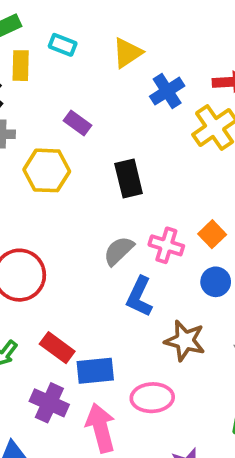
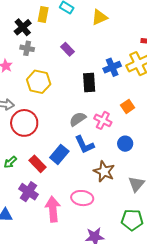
blue cross: (167, 91) -> (112, 67), moved
yellow hexagon: (47, 170) -> (39, 82), moved
orange square: (212, 234) -> (128, 106), moved
blue L-shape: (139, 297) -> (84, 145), turned -60
blue rectangle: (95, 371) -> (59, 154), moved, turned -54

